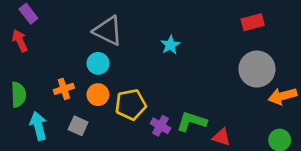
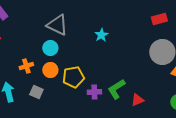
green L-shape: (192, 122) -> (116, 89), turned -50
purple cross: (160, 126) -> (94, 92), turned -32
red triangle: (221, 137) -> (137, 100), turned -40

